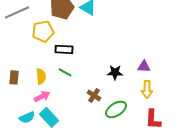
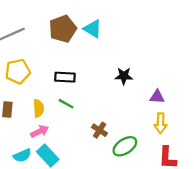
yellow pentagon: (43, 31) -> (18, 71), moved
black star: (115, 72) -> (124, 76), moved

